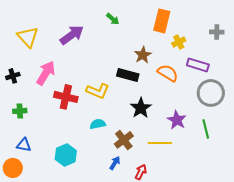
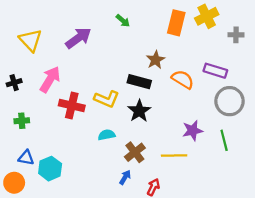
yellow cross: (179, 42) -> (207, 16), moved, size x1.5
black star: (141, 108) -> (139, 111), moved
purple star: (177, 120) -> (193, 131), turned 30
cyan hexagon: (66, 155) -> (50, 169), moved

